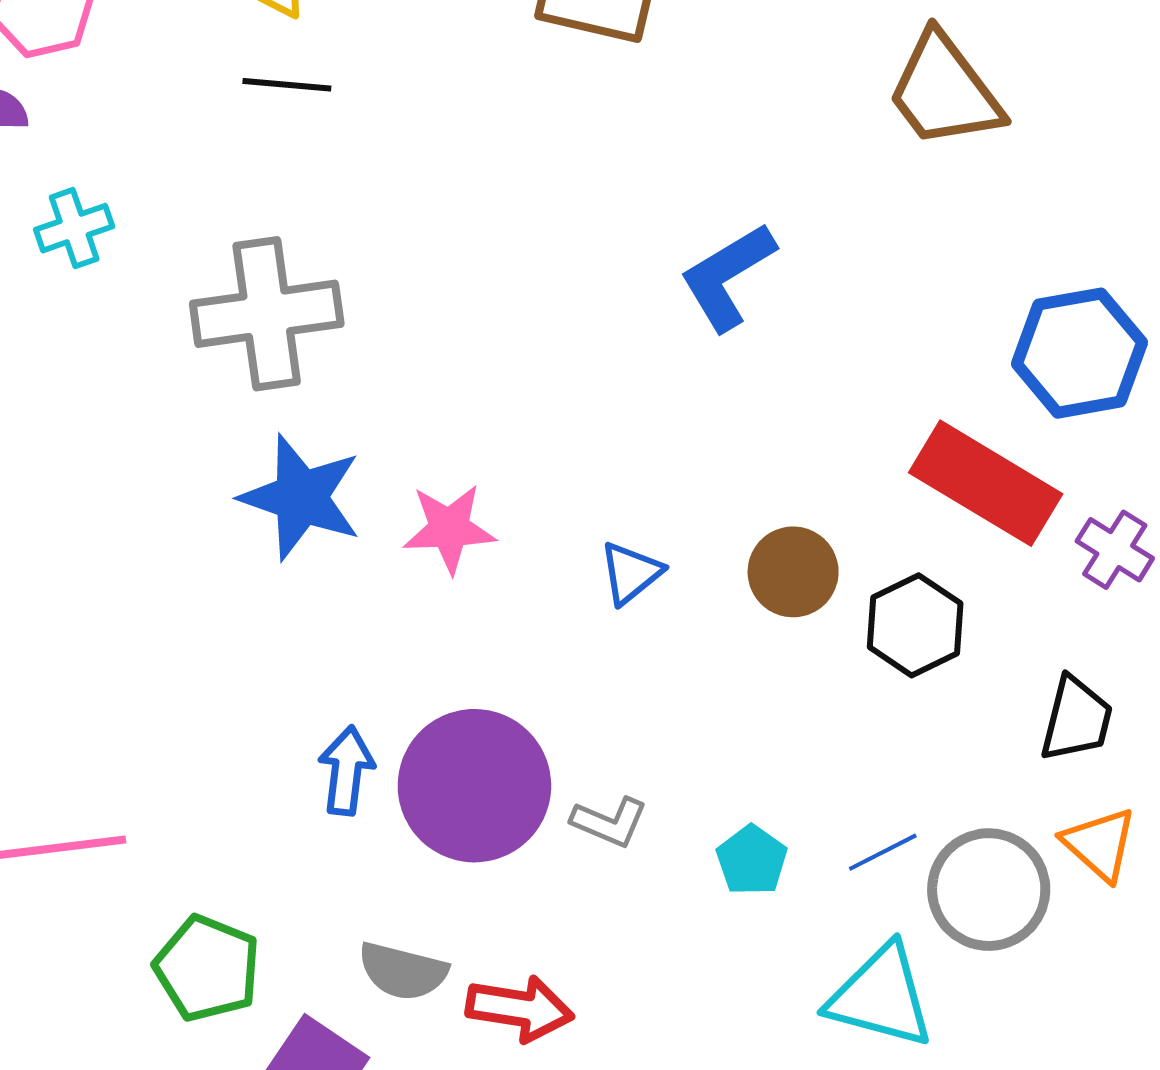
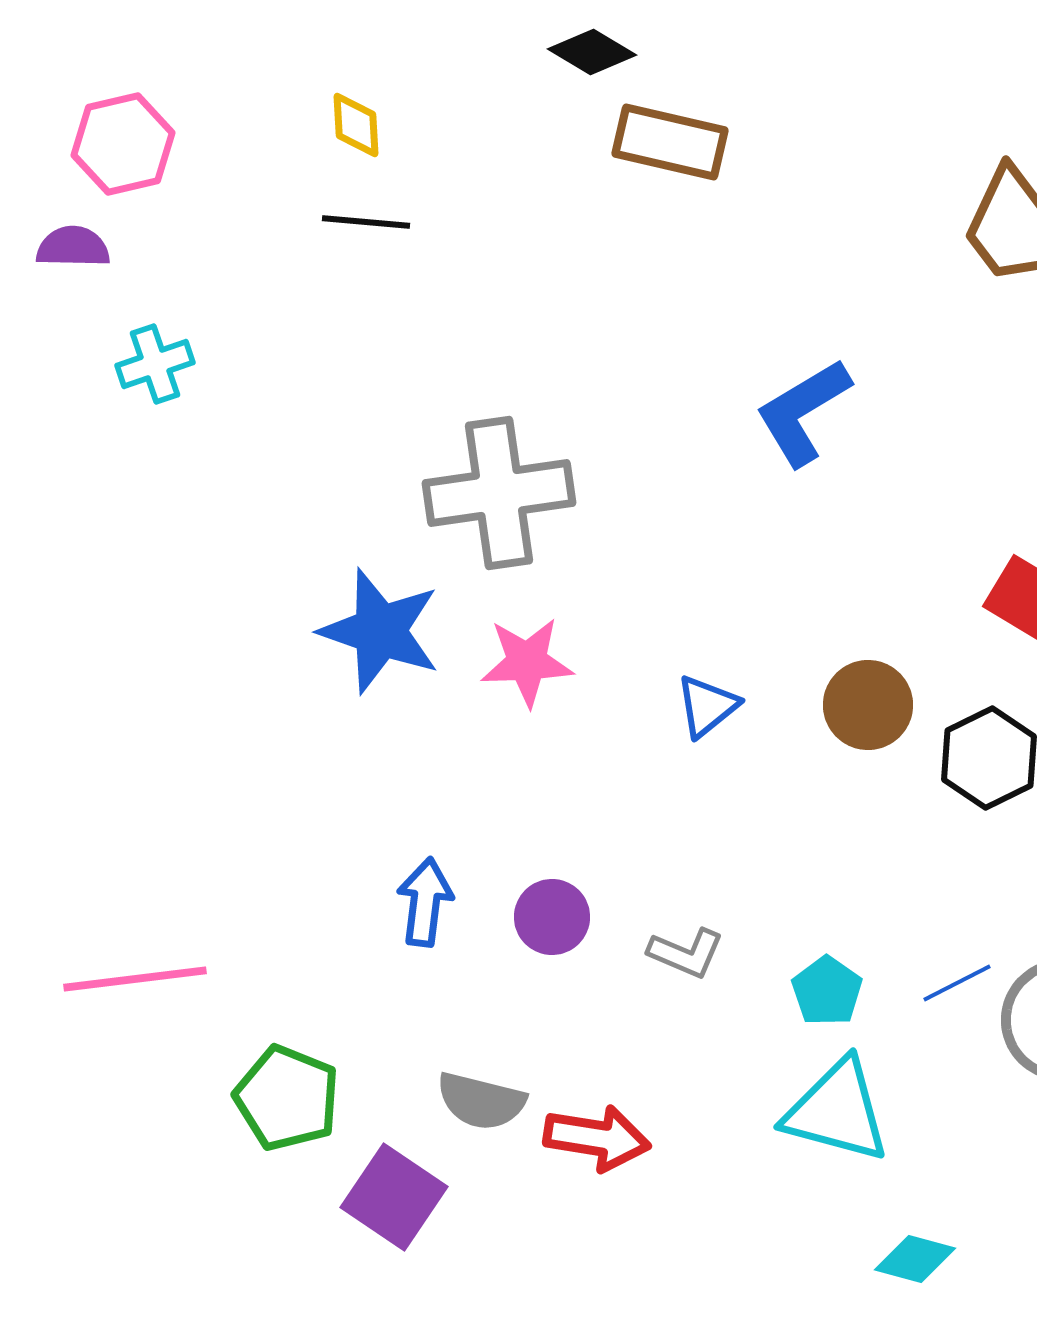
gray cross: (267, 314) -> (499, 493), moved
purple circle: (474, 786) -> (552, 917), size x0.5
cyan triangle: (881, 996) -> (837, 1111), moved

